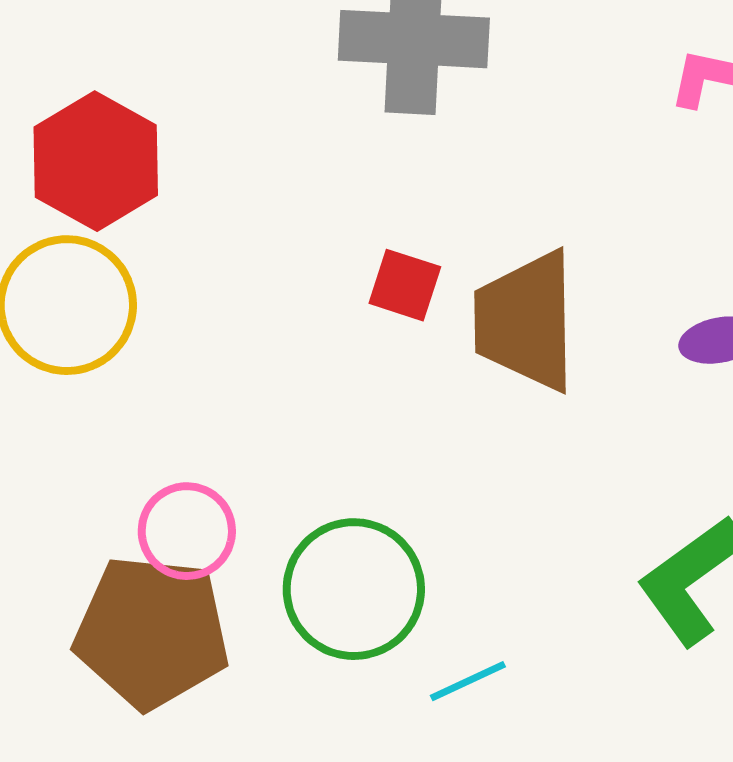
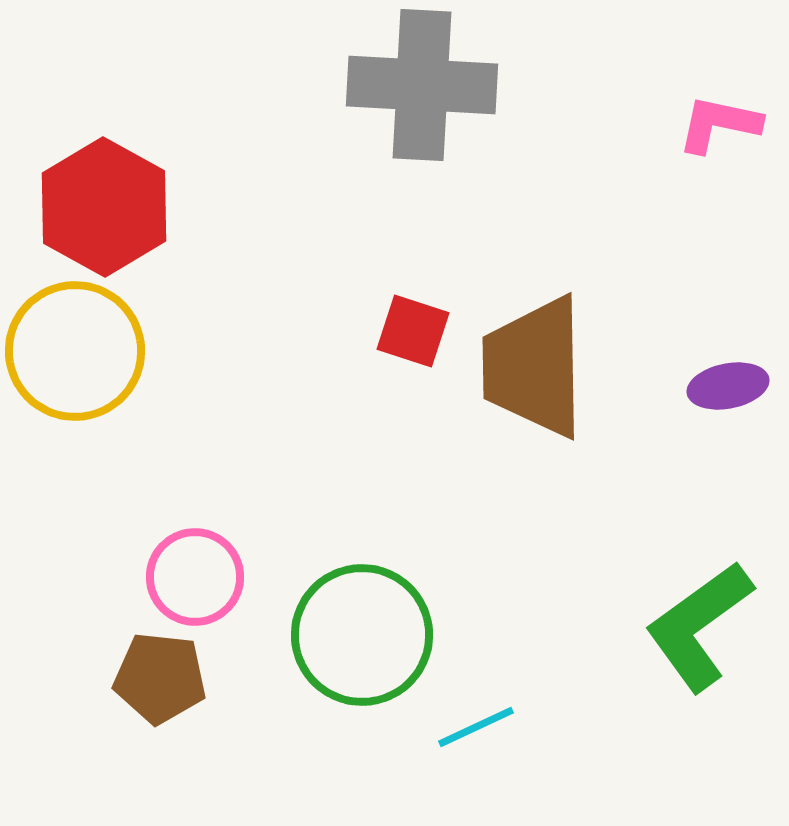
brown pentagon: (152, 632) -> (160, 678), size x0.6

